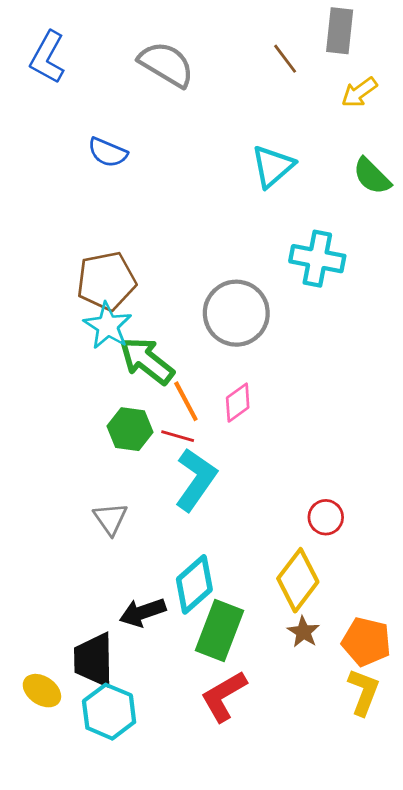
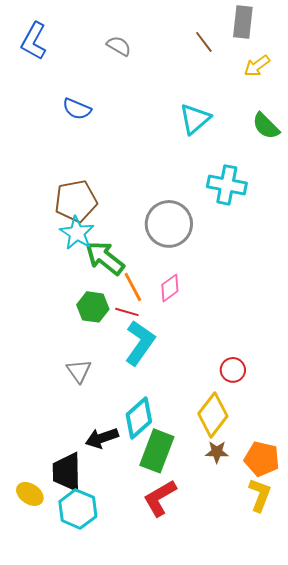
gray semicircle: (166, 64) -> (119, 46), size x0.6
brown star: (303, 632) -> (217, 452), turned -30

